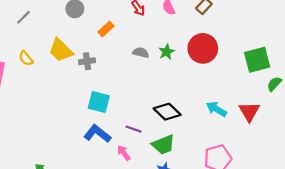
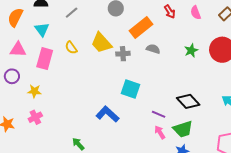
orange rectangle: (106, 29) -> (141, 27), size x1.6
gray semicircle: (141, 53) -> (153, 49), moved
blue L-shape: (97, 134) -> (108, 114), moved
pink arrow: (124, 153) -> (160, 132), moved

